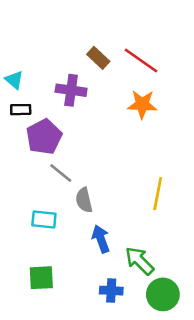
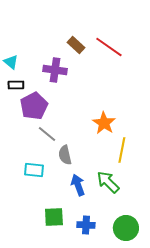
orange star: (142, 104) -> (104, 123), moved, turned 30
green arrow: (140, 261) -> (108, 182), moved
green square: (41, 278) -> (54, 217), moved

